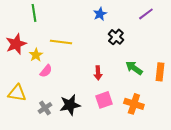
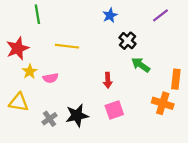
yellow star: (36, 55) -> (30, 71), moved
green arrow: (134, 68) -> (141, 65), moved
pink semicircle: (46, 71) -> (51, 78), turned 40
orange cross: (134, 104) -> (163, 103), moved

